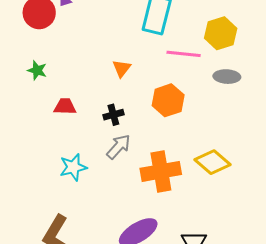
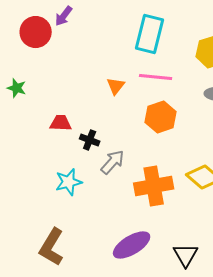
pink line: (184, 54) -> (156, 77), moved
green star: (37, 70) -> (17, 88), moved
black cross: (113, 115) -> (90, 140), moved, turned 36

